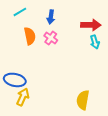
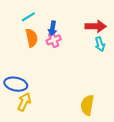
cyan line: (20, 12) -> (28, 17), moved
blue arrow: (51, 17) -> (53, 28), moved
pink cross: (51, 38) -> (54, 40), turned 32

